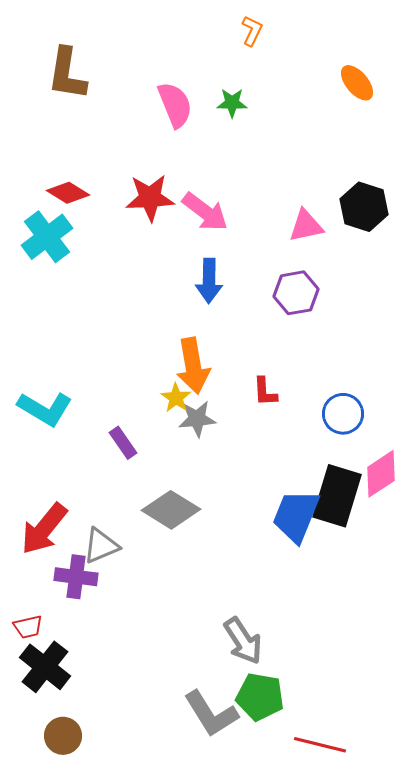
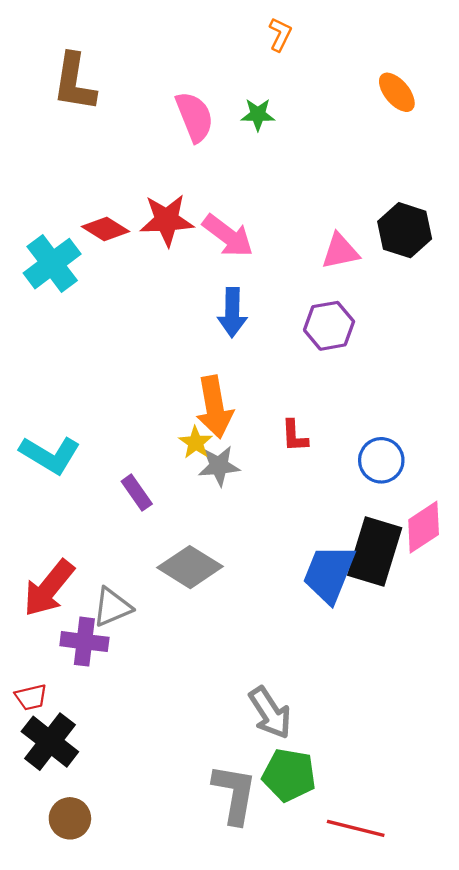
red diamond: (68, 193) -> (106, 229), moved
gray L-shape: (211, 714) -> (235, 794), turned -138

